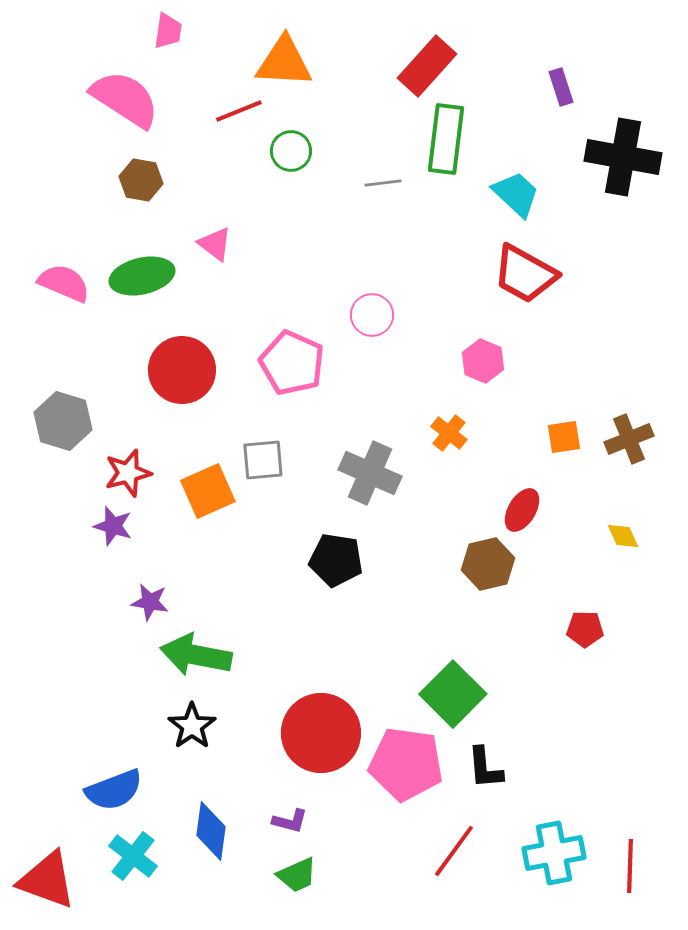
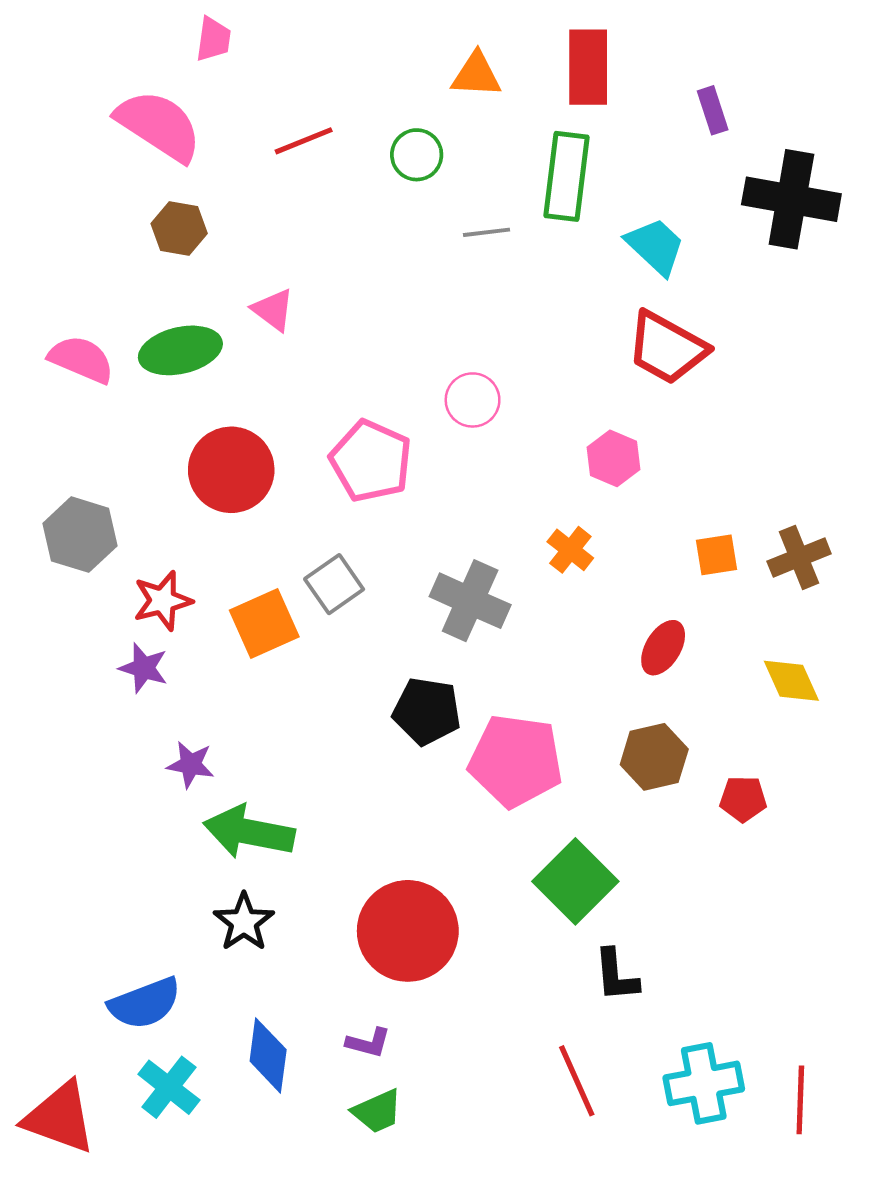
orange triangle: (284, 62) -> (476, 75), moved, size x0.7
red rectangle: (427, 66) -> (588, 67), moved, turned -42
green circle: (291, 151) -> (417, 155), moved
gray square: (263, 460) -> (334, 584), turned -30
yellow diamond: (623, 536) -> (791, 681), size x1.4
brown hexagon: (488, 564) -> (654, 757), moved
pink pentagon: (406, 764) -> (516, 761), moved
red line: (454, 851) -> (577, 1081), turned -60

